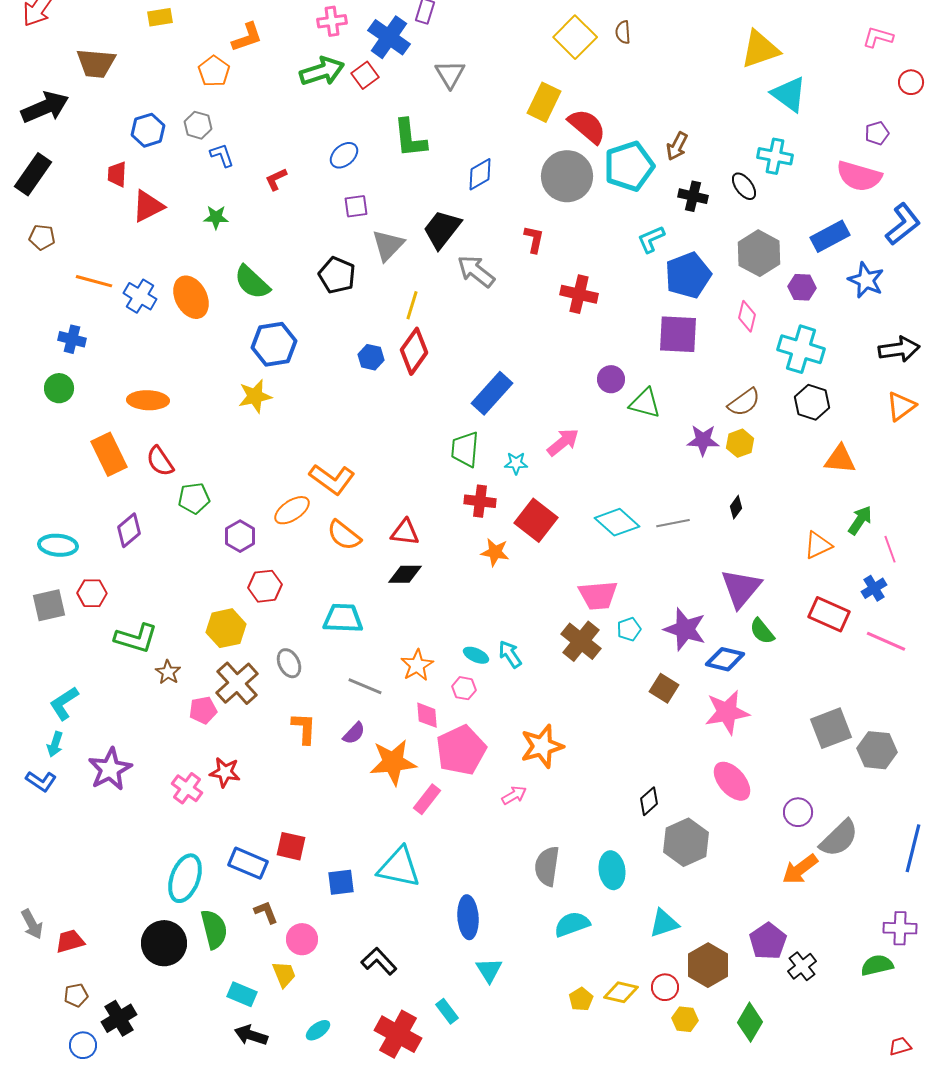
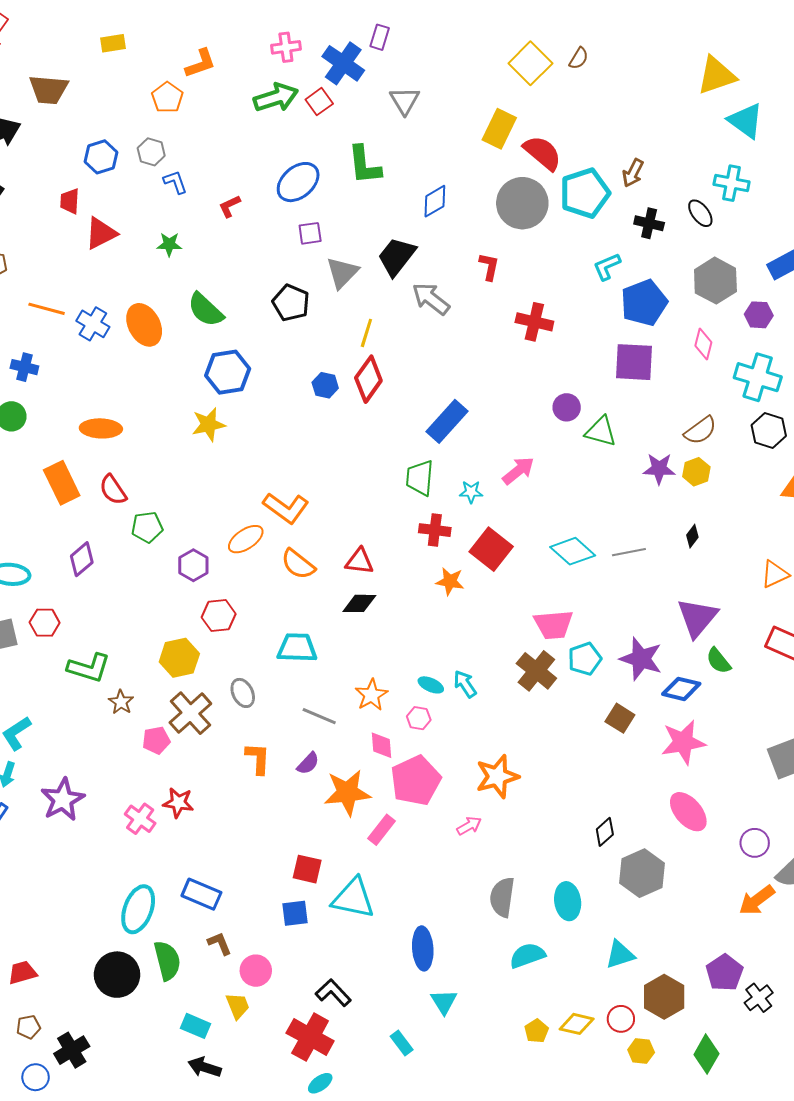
brown semicircle: (623, 32) -> (579, 58), turned -145
blue ellipse: (344, 155) -> (298, 182), size x1.5
cyan pentagon: (629, 629) -> (585, 659), size x1.4
red square: (291, 846) -> (307, 869), moved
cyan ellipse: (318, 1030) -> (320, 1083), moved
red cross: (398, 1034) -> (310, 1037), moved

